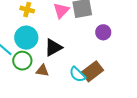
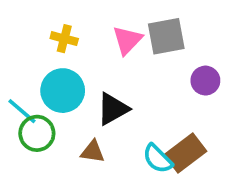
green circle: (22, 61) -> (37, 133), moved

